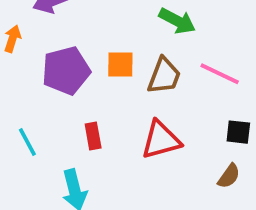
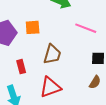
brown trapezoid: (164, 76) -> (52, 54), moved
red triangle: (161, 140) -> (50, 87), moved

